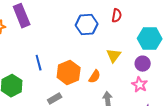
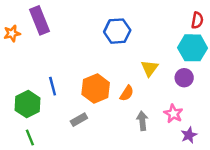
red semicircle: (117, 16) -> (197, 20), moved
blue line: (39, 63) -> (53, 86), moved
pink star: (140, 85) -> (173, 114), moved

